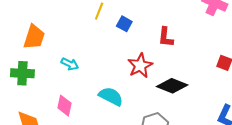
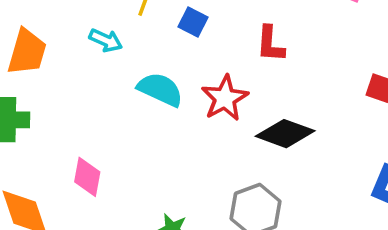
cyan arrow: (70, 64) -> (106, 40), moved
cyan semicircle: (111, 96) -> (160, 89), moved

